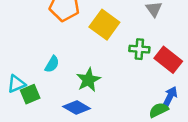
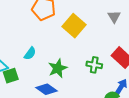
green cross: (139, 49) -> (94, 65), moved

